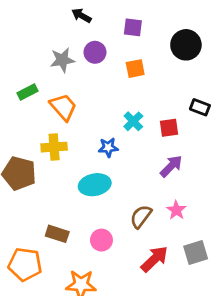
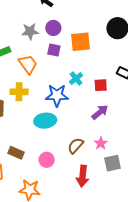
purple square: (133, 27) -> (54, 50), moved
orange square: (135, 69) -> (81, 42), size x1.5
blue star: (108, 147) -> (57, 95), size x1.6
gray square: (196, 253) -> (113, 163), moved
red arrow: (154, 259) -> (83, 176), turned 135

